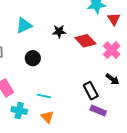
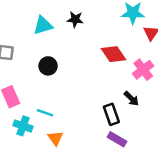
black star: (59, 31) -> (75, 19), moved
black arrow: (112, 79) -> (131, 99), moved
cyan line: (44, 96) -> (45, 113), moved

